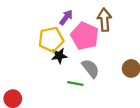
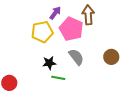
black star: (59, 56) -> (49, 63), moved
green line: (75, 84) -> (58, 78), moved

